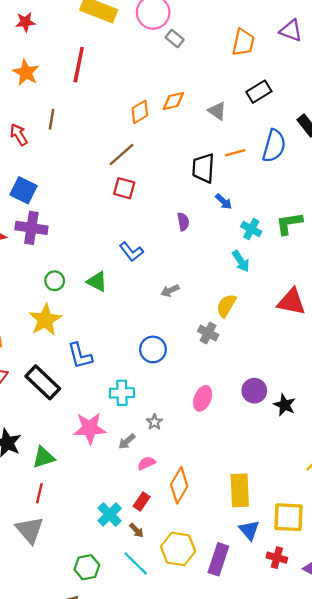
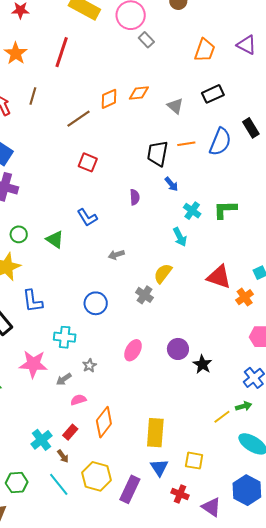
brown line: (121, 154) -> (79, 119), moved
yellow square: (288, 517) -> (194, 461), size x0.7

